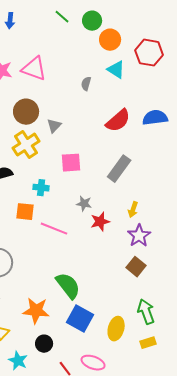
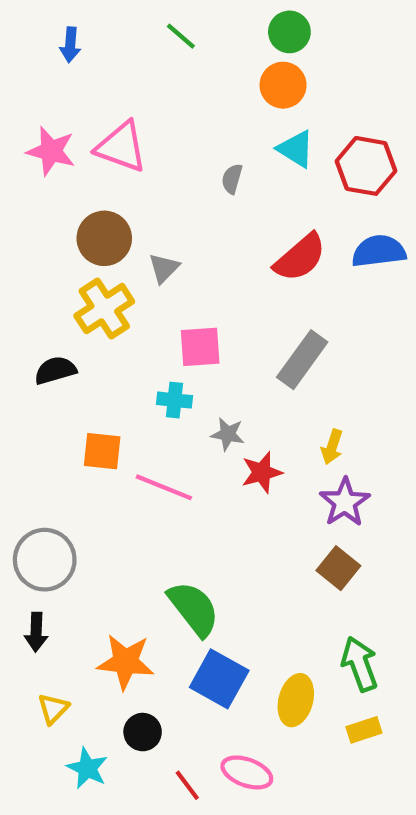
green circle: (92, 21) -> (289, 32), moved
red hexagon: (149, 53) -> (366, 166), moved
cyan cross: (41, 188) -> (175, 400), moved

